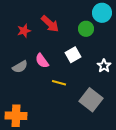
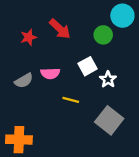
pink semicircle: (42, 61) -> (50, 73), turned -56
white star: (104, 66) -> (108, 79), moved

